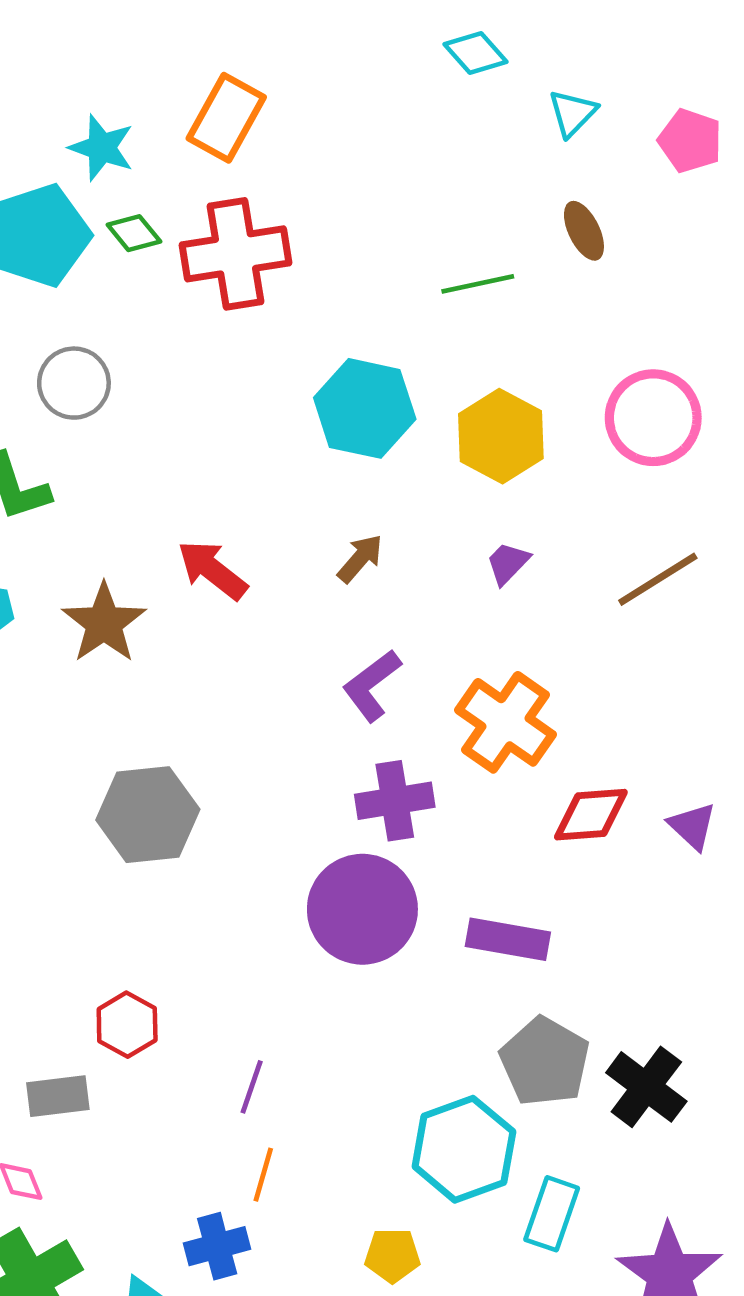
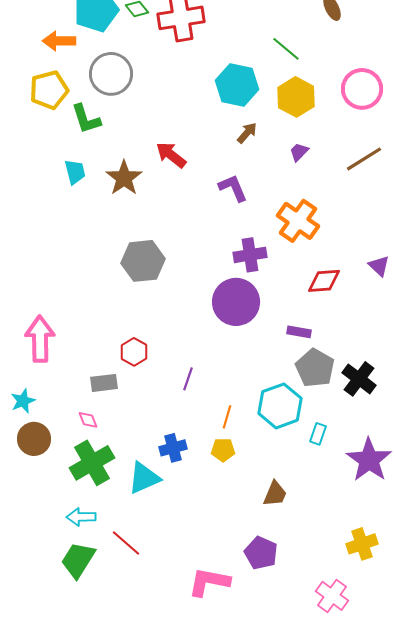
green line: (478, 284) -> (286, 49), moved, turned 52
gray circle: (74, 383) -> (111, 74), size x1.4
brown arrow: (360, 558) -> (247, 133), moved
purple L-shape: (372, 685) -> (233, 188), moved, turned 104
red diamond: (591, 815) -> (324, 281), moved
purple rectangle: (508, 939) -> (299, 332), moved, size x0.7
orange line: (263, 1175) -> (227, 417), moved
cyan rectangle: (552, 1214) -> (318, 434), size x0.7
yellow pentagon: (392, 1255) -> (223, 450), moved

